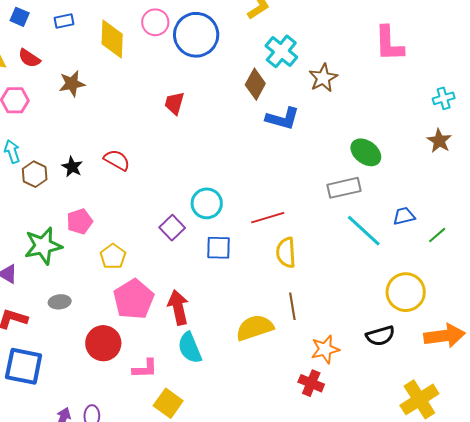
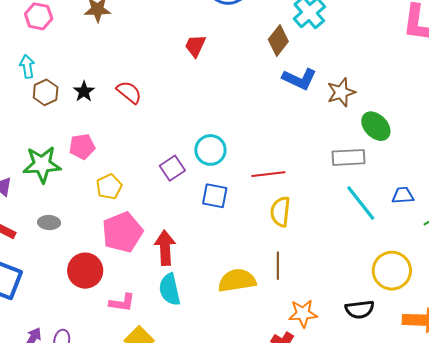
brown star: (323, 78) -> (341, 92), moved

